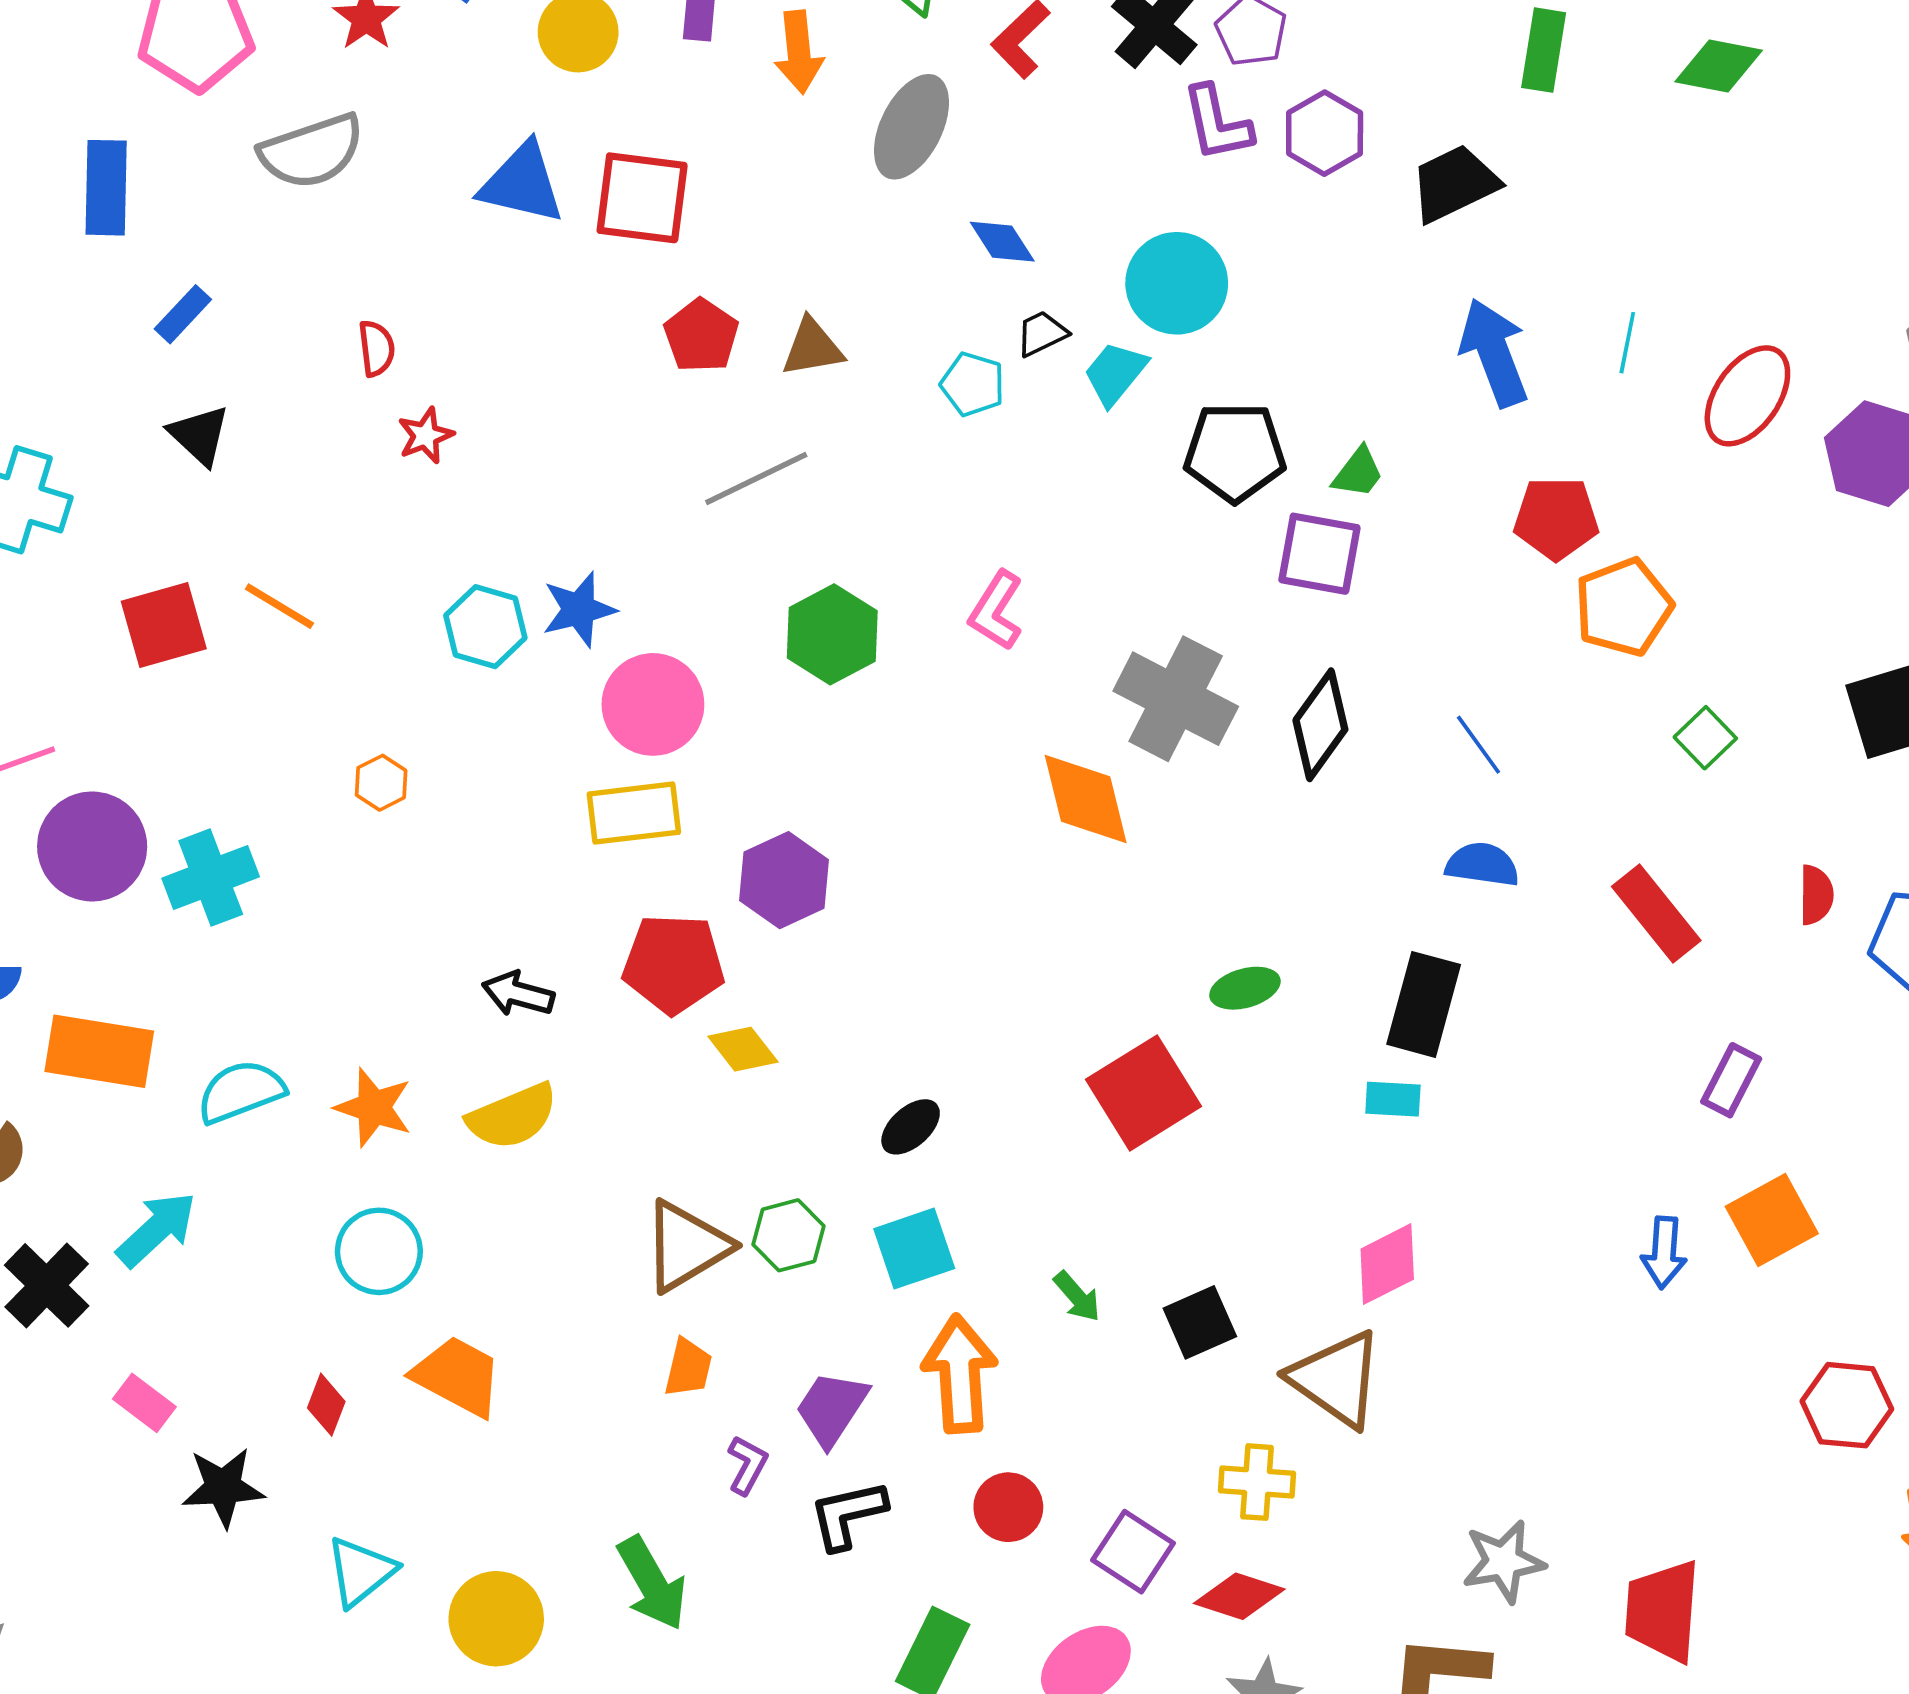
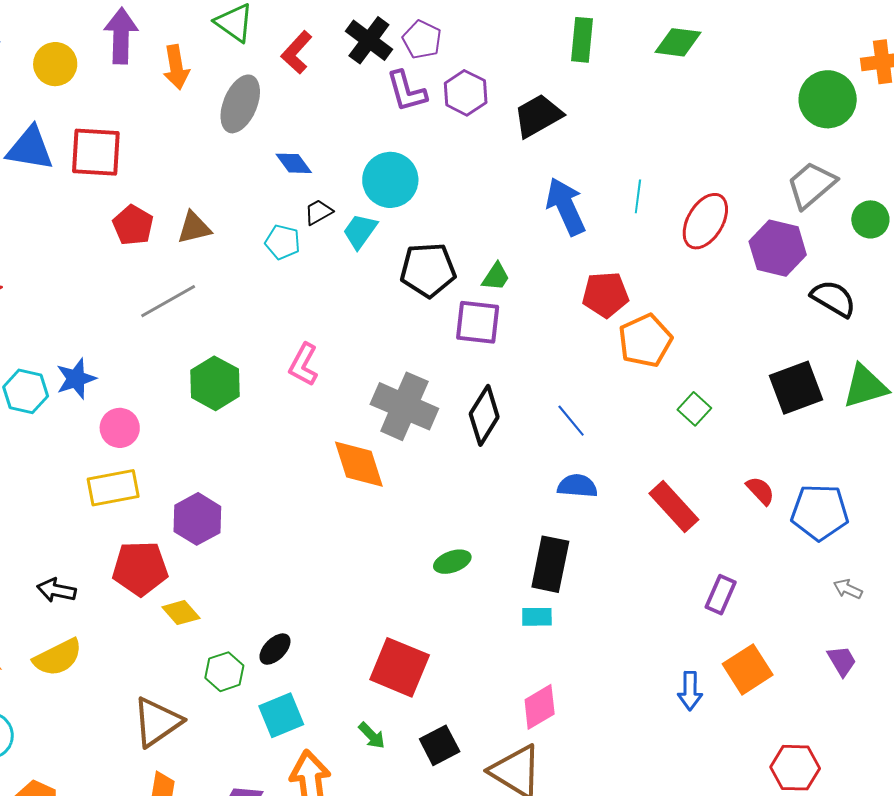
pink circle: (653, 704) -> (120, 428), size x0.7
red semicircle: (1816, 895) -> (760, 491), turned -40
red square: (1143, 1093) -> (400, 667), moved, turned -32
green hexagon: (789, 1235) -> (224, 672), moved

